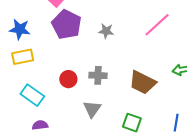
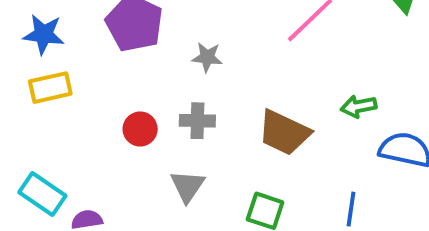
gray star: (106, 31) -> (207, 57), moved
cyan rectangle: (32, 95) -> (42, 194), moved

